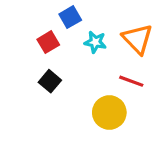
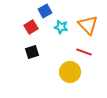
black square: (50, 81) -> (32, 52), turned 32

